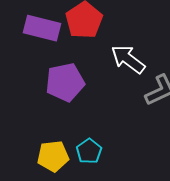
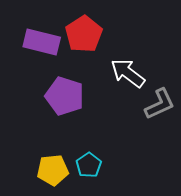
purple pentagon: (65, 82) -> (65, 96), turned 30

